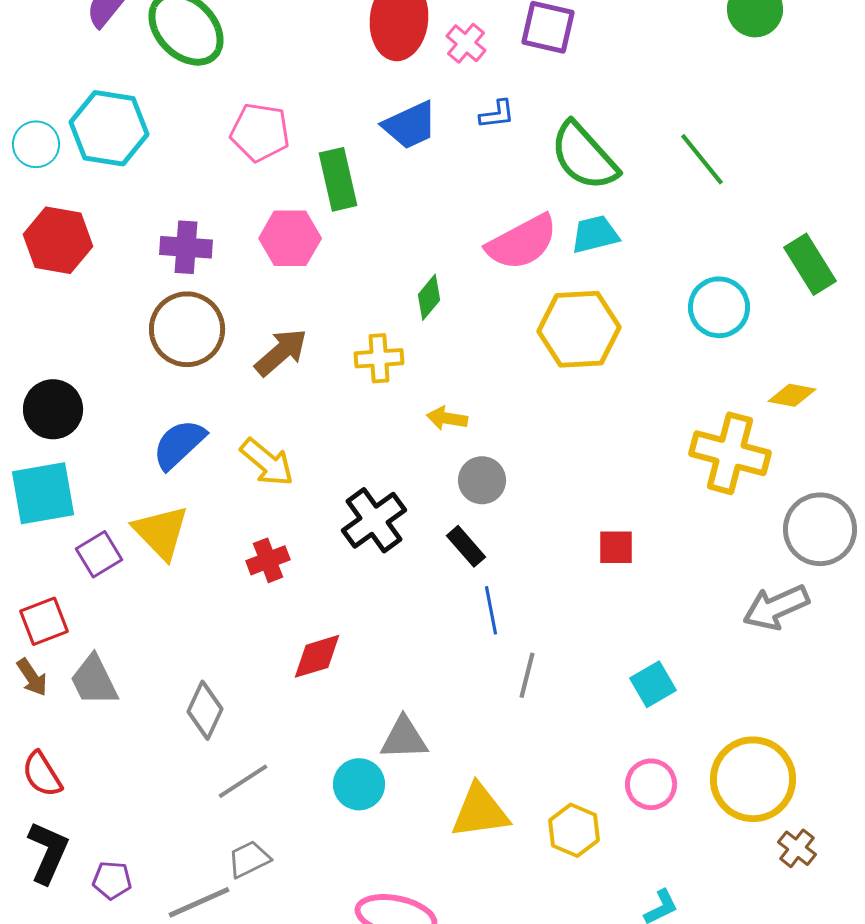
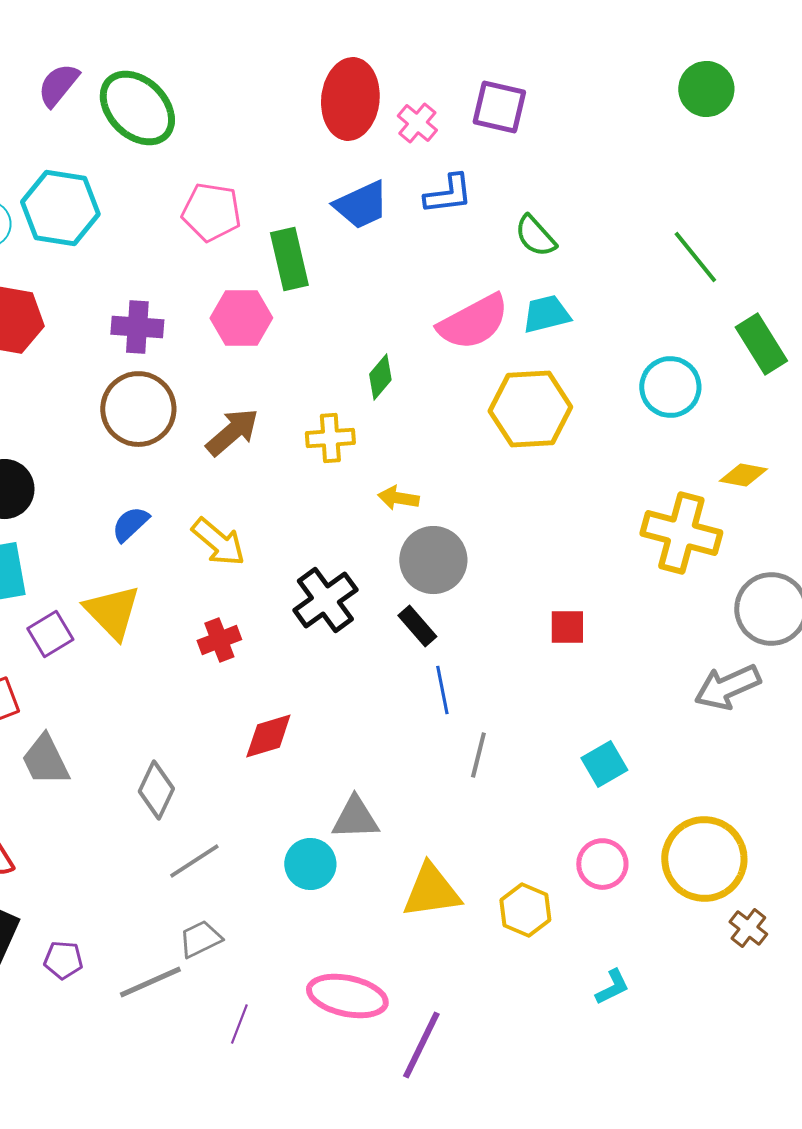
blue L-shape: (497, 114) -> (448, 194), size x1.4
green semicircle: (584, 156) -> (535, 236), size x0.6
green line: (702, 159) -> (695, 257), moved
blue semicircle: (179, 444) -> (130, 524), size x0.7
gray circle: (482, 480) -> (433, 560), size x1.4

